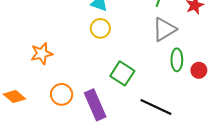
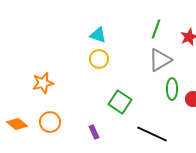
orange circle: (62, 94) -> (50, 122), moved
purple rectangle: (95, 105) -> (94, 132), size x0.5

